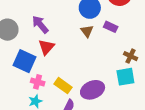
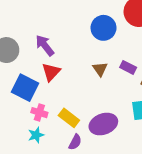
purple rectangle: (111, 27) -> (128, 67), moved
brown triangle: (87, 31) -> (100, 69), moved

